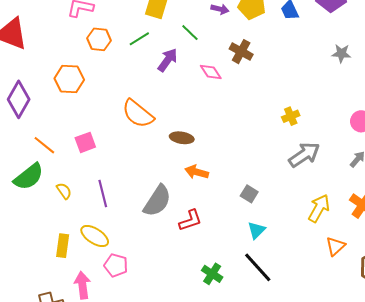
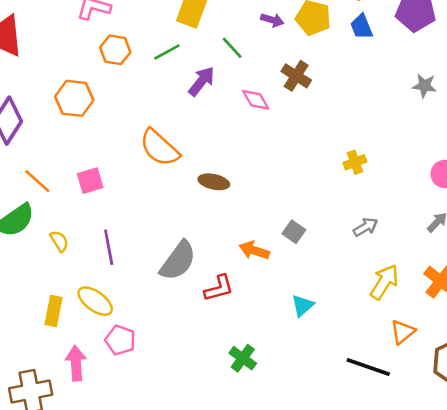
gray arrow: (304, 155) -> (366, 227), moved, size x0.6
orange arrow: (197, 172) -> (254, 250), moved
gray square: (249, 194) -> (294, 232), moved
black line: (258, 267) -> (368, 367), moved, turned -32

